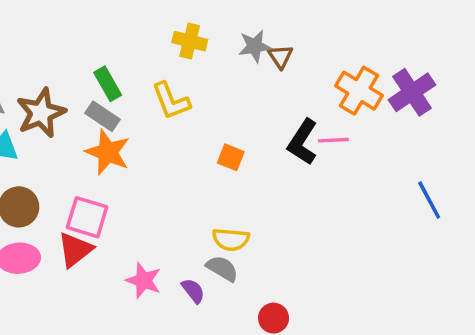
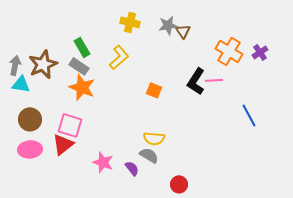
purple cross: (412, 92) -> (260, 52), size x0.6
yellow L-shape: (171, 101) -> (119, 57), turned -110
blue line: (429, 200) -> (249, 115), moved

